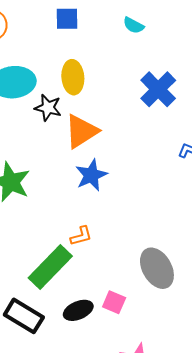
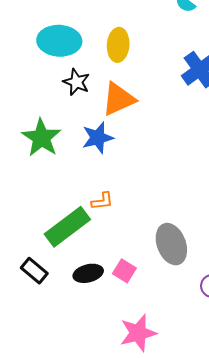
black star: (48, 108) -> (76, 82), moved
blue star: (91, 175) -> (98, 138), moved
black rectangle: (24, 316) -> (34, 271), size x0.7

